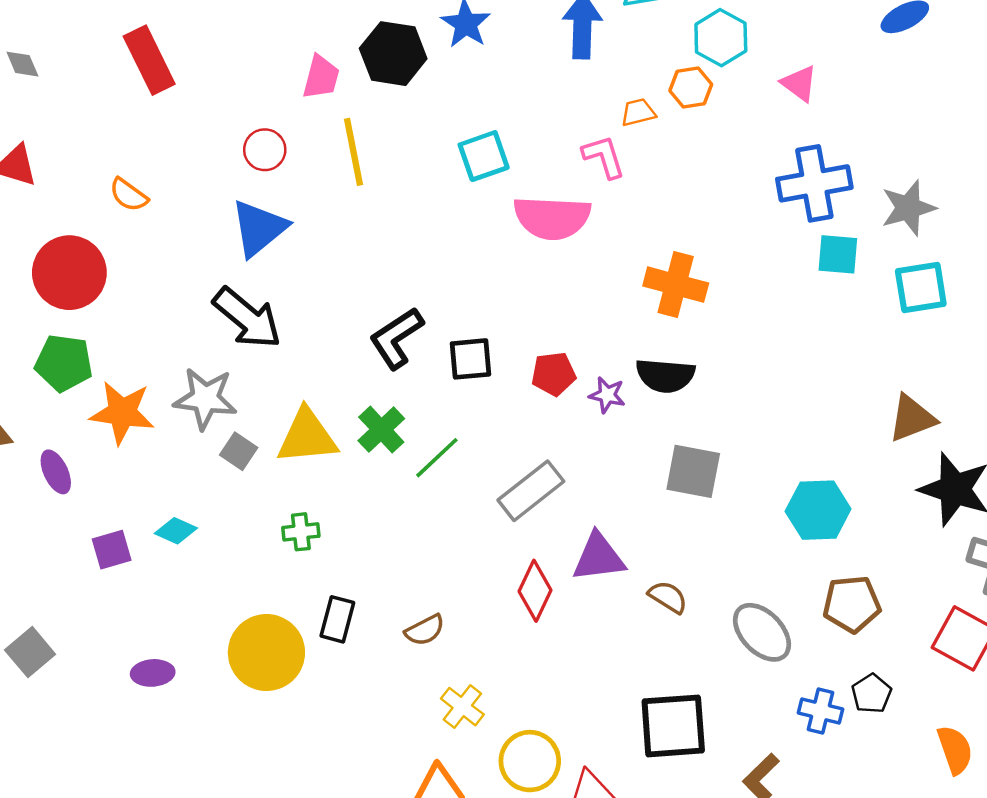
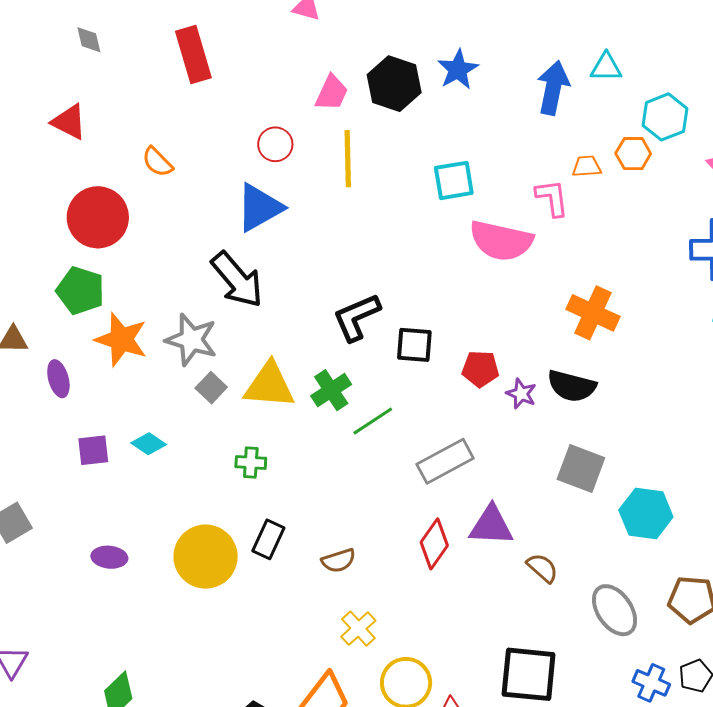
cyan hexagon: (818, 510) -> (646, 513), moved

